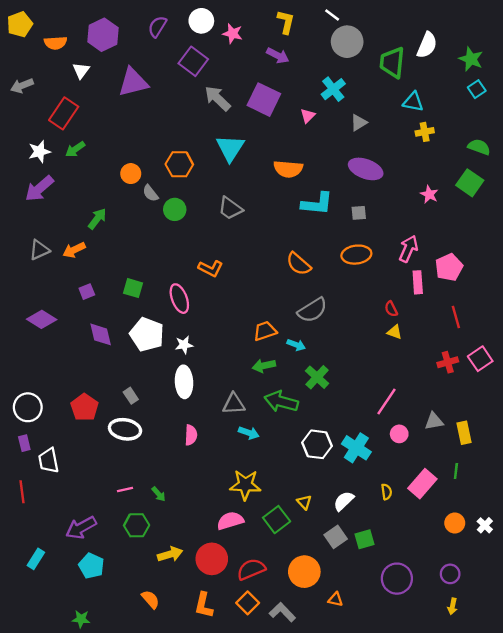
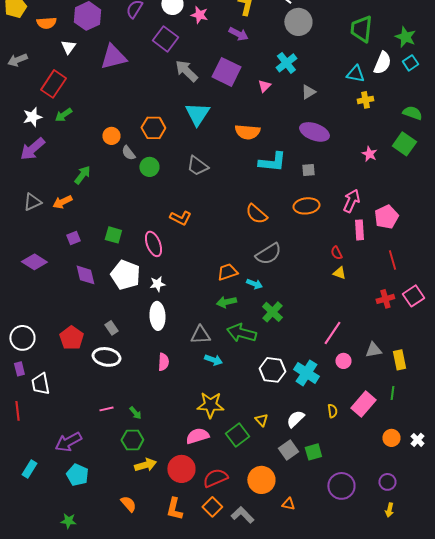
white semicircle: (427, 45) -> (382, 63), moved
green trapezoid: (392, 62) -> (361, 29), moved
green hexagon: (137, 525) -> (132, 440), moved

